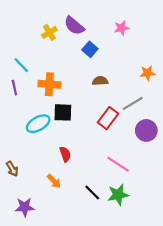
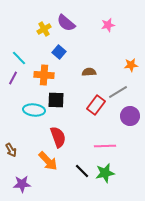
blue square: (90, 49) -> (59, 52), moved
purple line: (14, 88) -> (13, 78), turned 40
cyan ellipse: (38, 124) -> (34, 110), turned 35
red semicircle: (65, 154) -> (58, 137), size x1.5
pink line: (118, 164) -> (105, 146), turned -35
orange arrow: (54, 181) -> (48, 161), size x1.5

